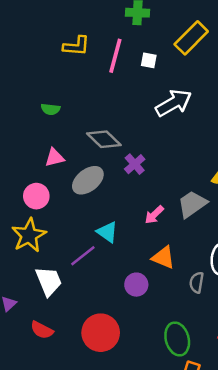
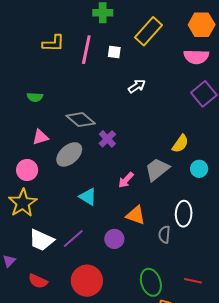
white arrow: (174, 103) -> (137, 86), size x0.6
purple line: (83, 256) -> (73, 238), moved
white trapezoid: (49, 281) -> (41, 240), turned 140

